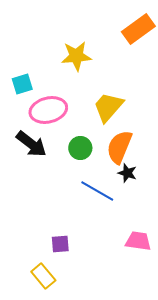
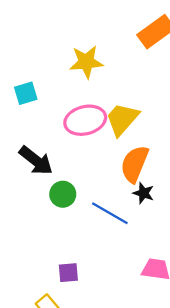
pink ellipse: (48, 110) -> (85, 120), moved
green circle: (80, 148) -> (63, 194), moved

